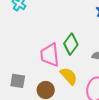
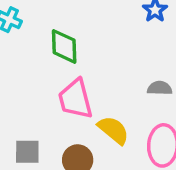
green diamond: (71, 44) -> (64, 46), moved, turned -30

